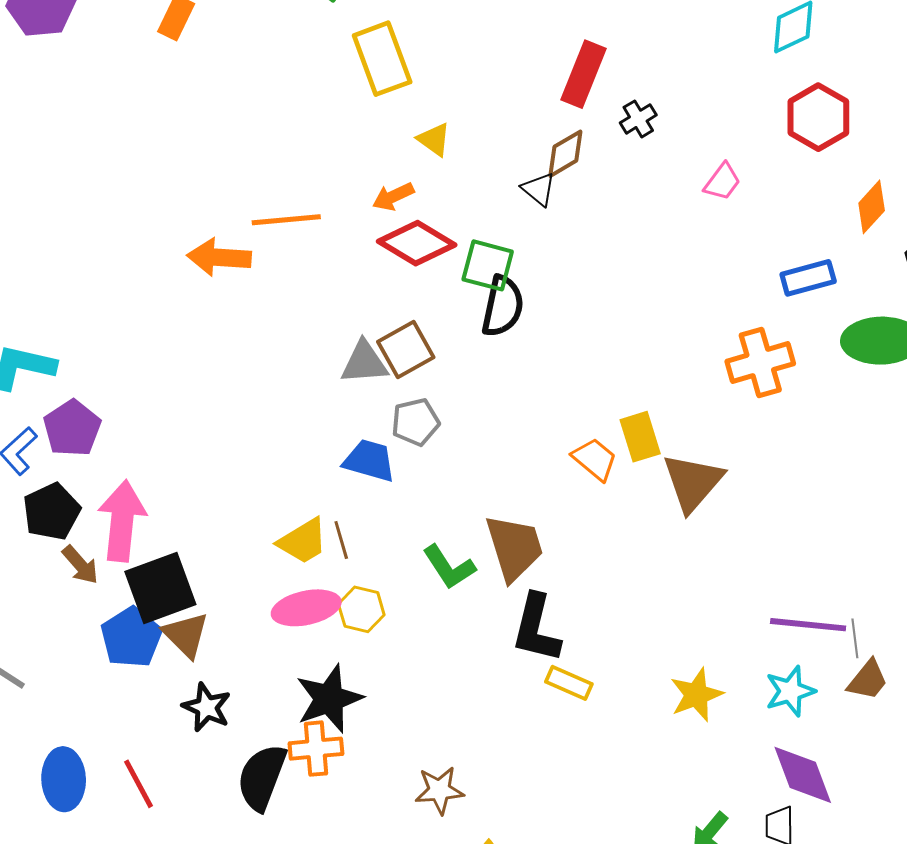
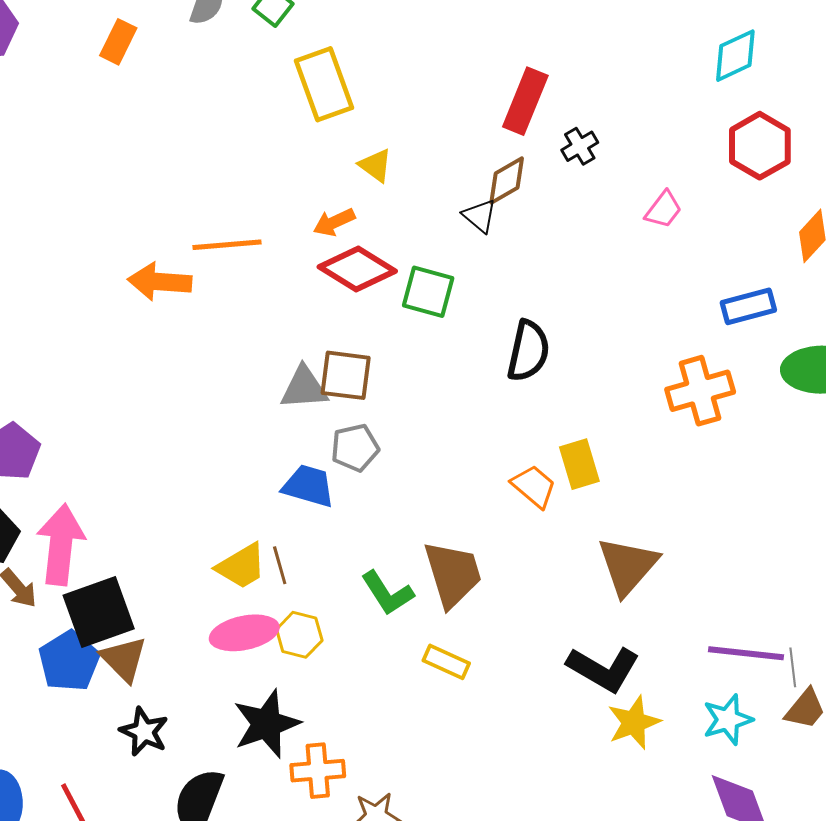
black semicircle: (503, 306) -> (528, 351), moved
brown square: (406, 350) -> (346, 375), turned 36
brown triangle: (693, 482) -> (628, 566), moved
black L-shape: (536, 628) -> (603, 669), moved, turned -74
yellow rectangle: (569, 683) -> (446, 662), moved
orange cross: (316, 749) -> (318, 771), moved

